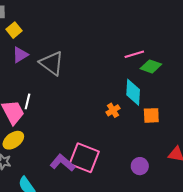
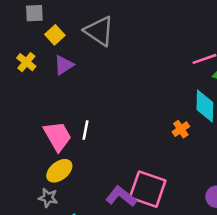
gray triangle: (52, 63) -> (99, 31), moved
white line: (27, 101) -> (86, 130), moved

